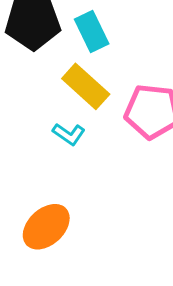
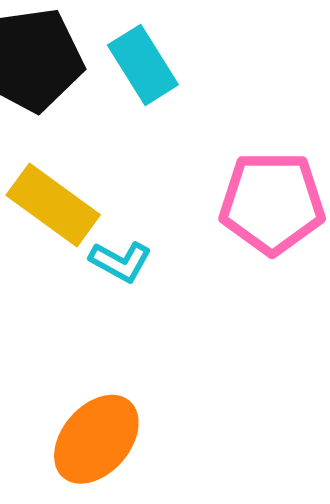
yellow rectangle: (86, 86) -> (53, 205), moved

